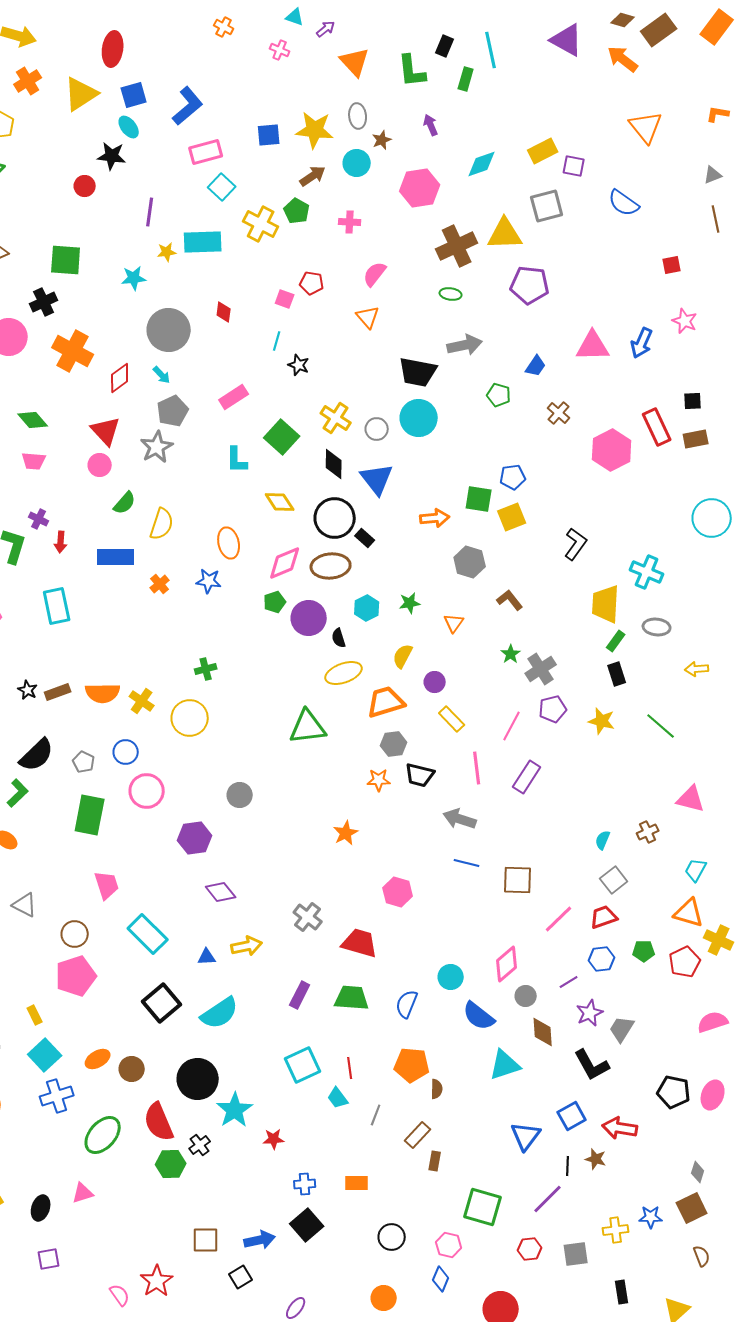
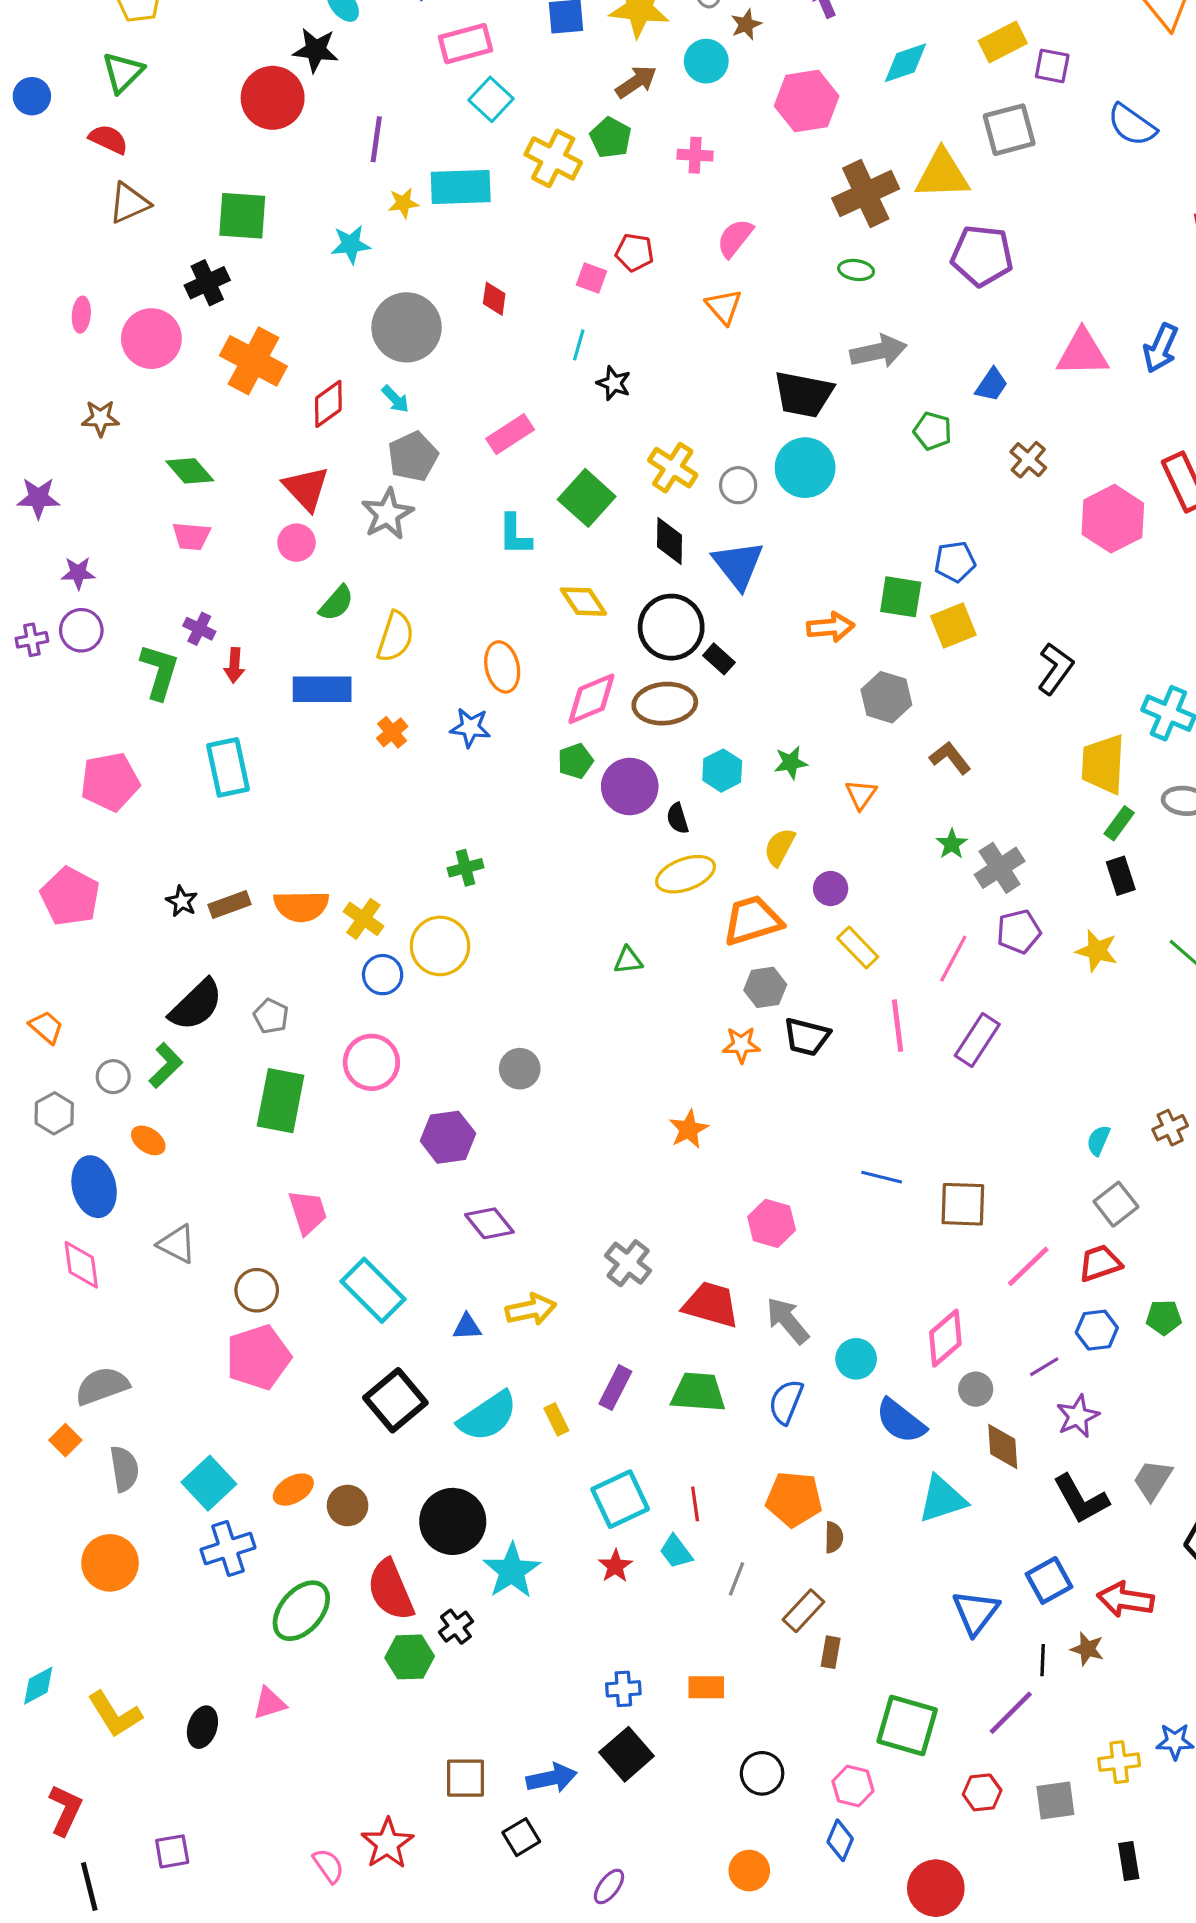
red circle: (85, 186) -> (273, 98), size x1.8
green triangle: (308, 727) -> (628, 960), size x0.5
blue circle: (126, 752) -> (383, 975), moved
gray arrow: (460, 819) -> (788, 1321), moved, turned 32
yellow rectangle: (35, 1015) -> (556, 1419), moved
gray trapezoid: (622, 1029) -> (1153, 1480), moved
red star: (274, 1139) -> (615, 1566), moved, turned -30
purple square: (49, 1259) -> (172, 1851), moved

